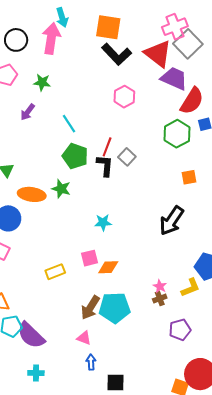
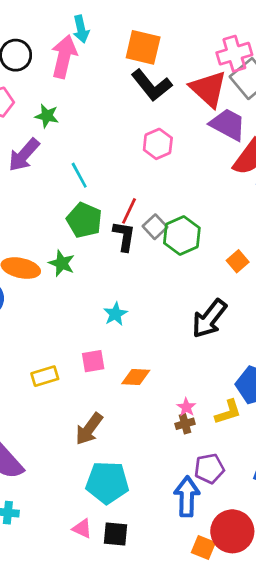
purple arrow: (28, 112) -> (24, 155), size x1.5
green hexagon: (177, 134) -> (182, 236), moved
orange square: (189, 177) -> (238, 261), turned -35
cyan star: (103, 223) -> (115, 314), turned -30
orange diamond: (108, 267) -> (136, 377), moved
cyan pentagon: (115, 308) -> (107, 482), moved
pink triangle: (84, 338) -> (82, 529), moved
blue arrow: (91, 362) -> (187, 497), moved, size x1.8

